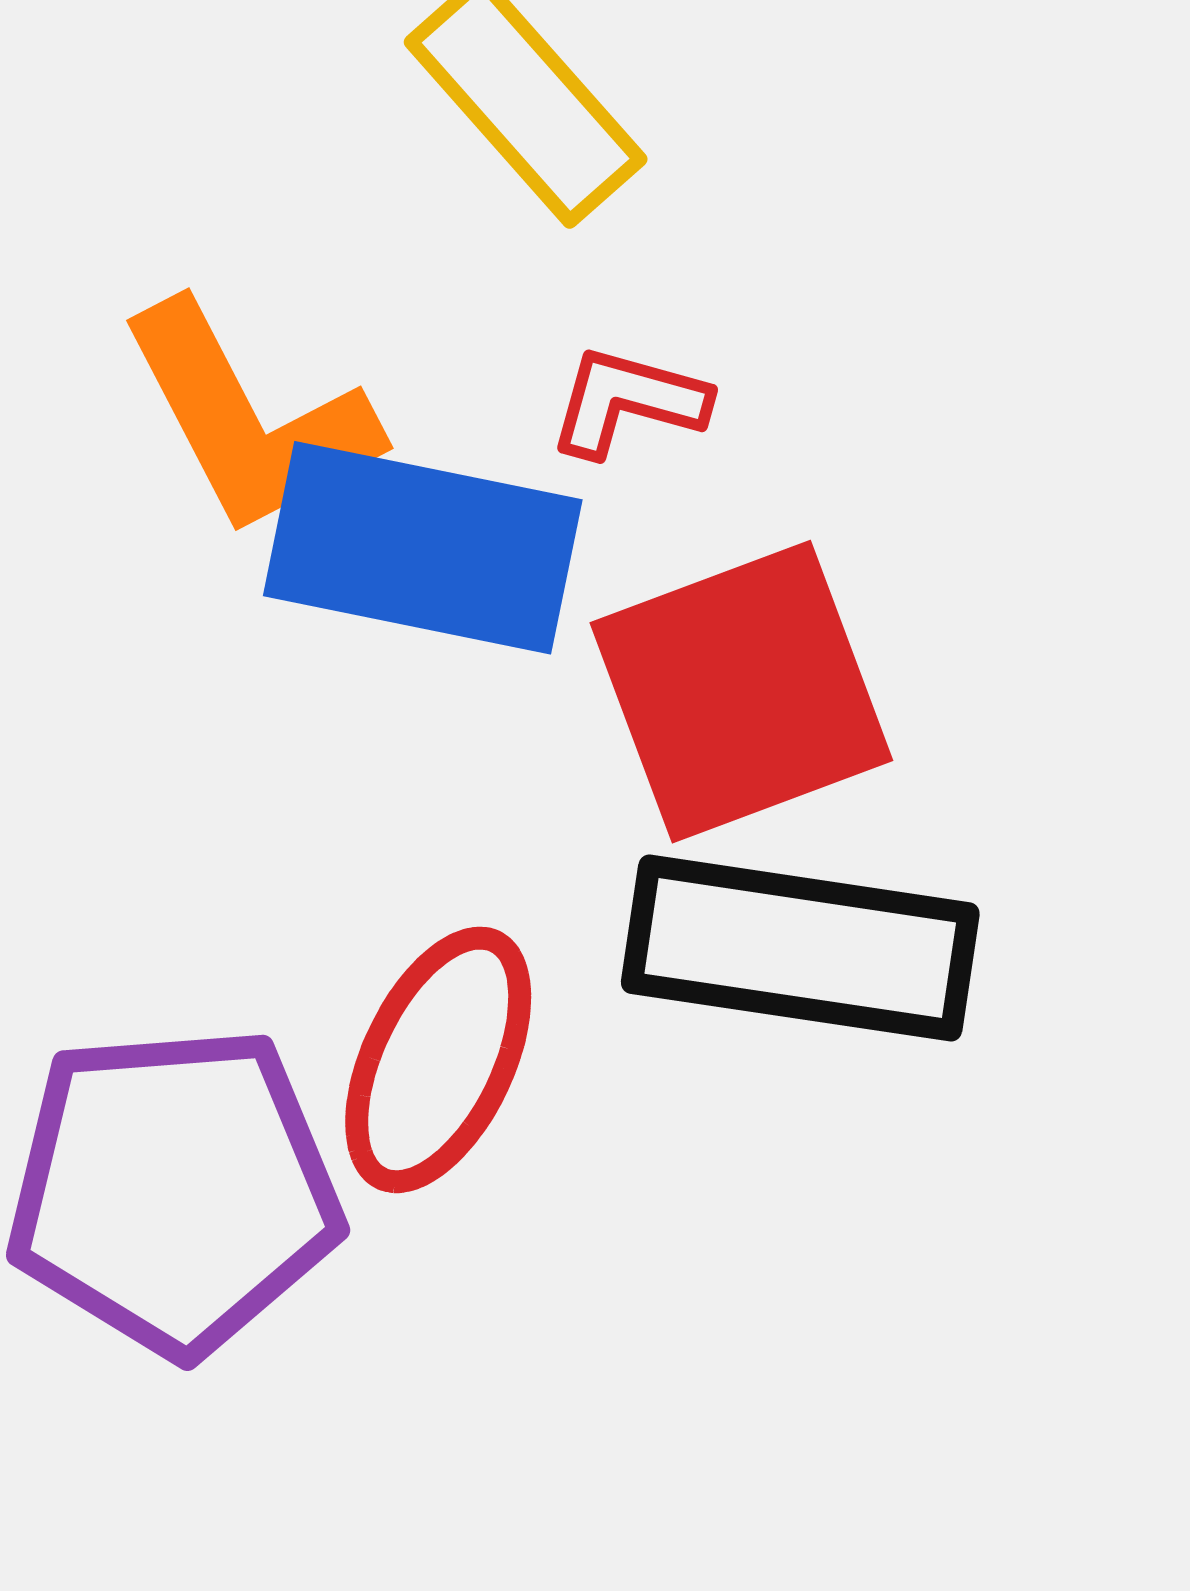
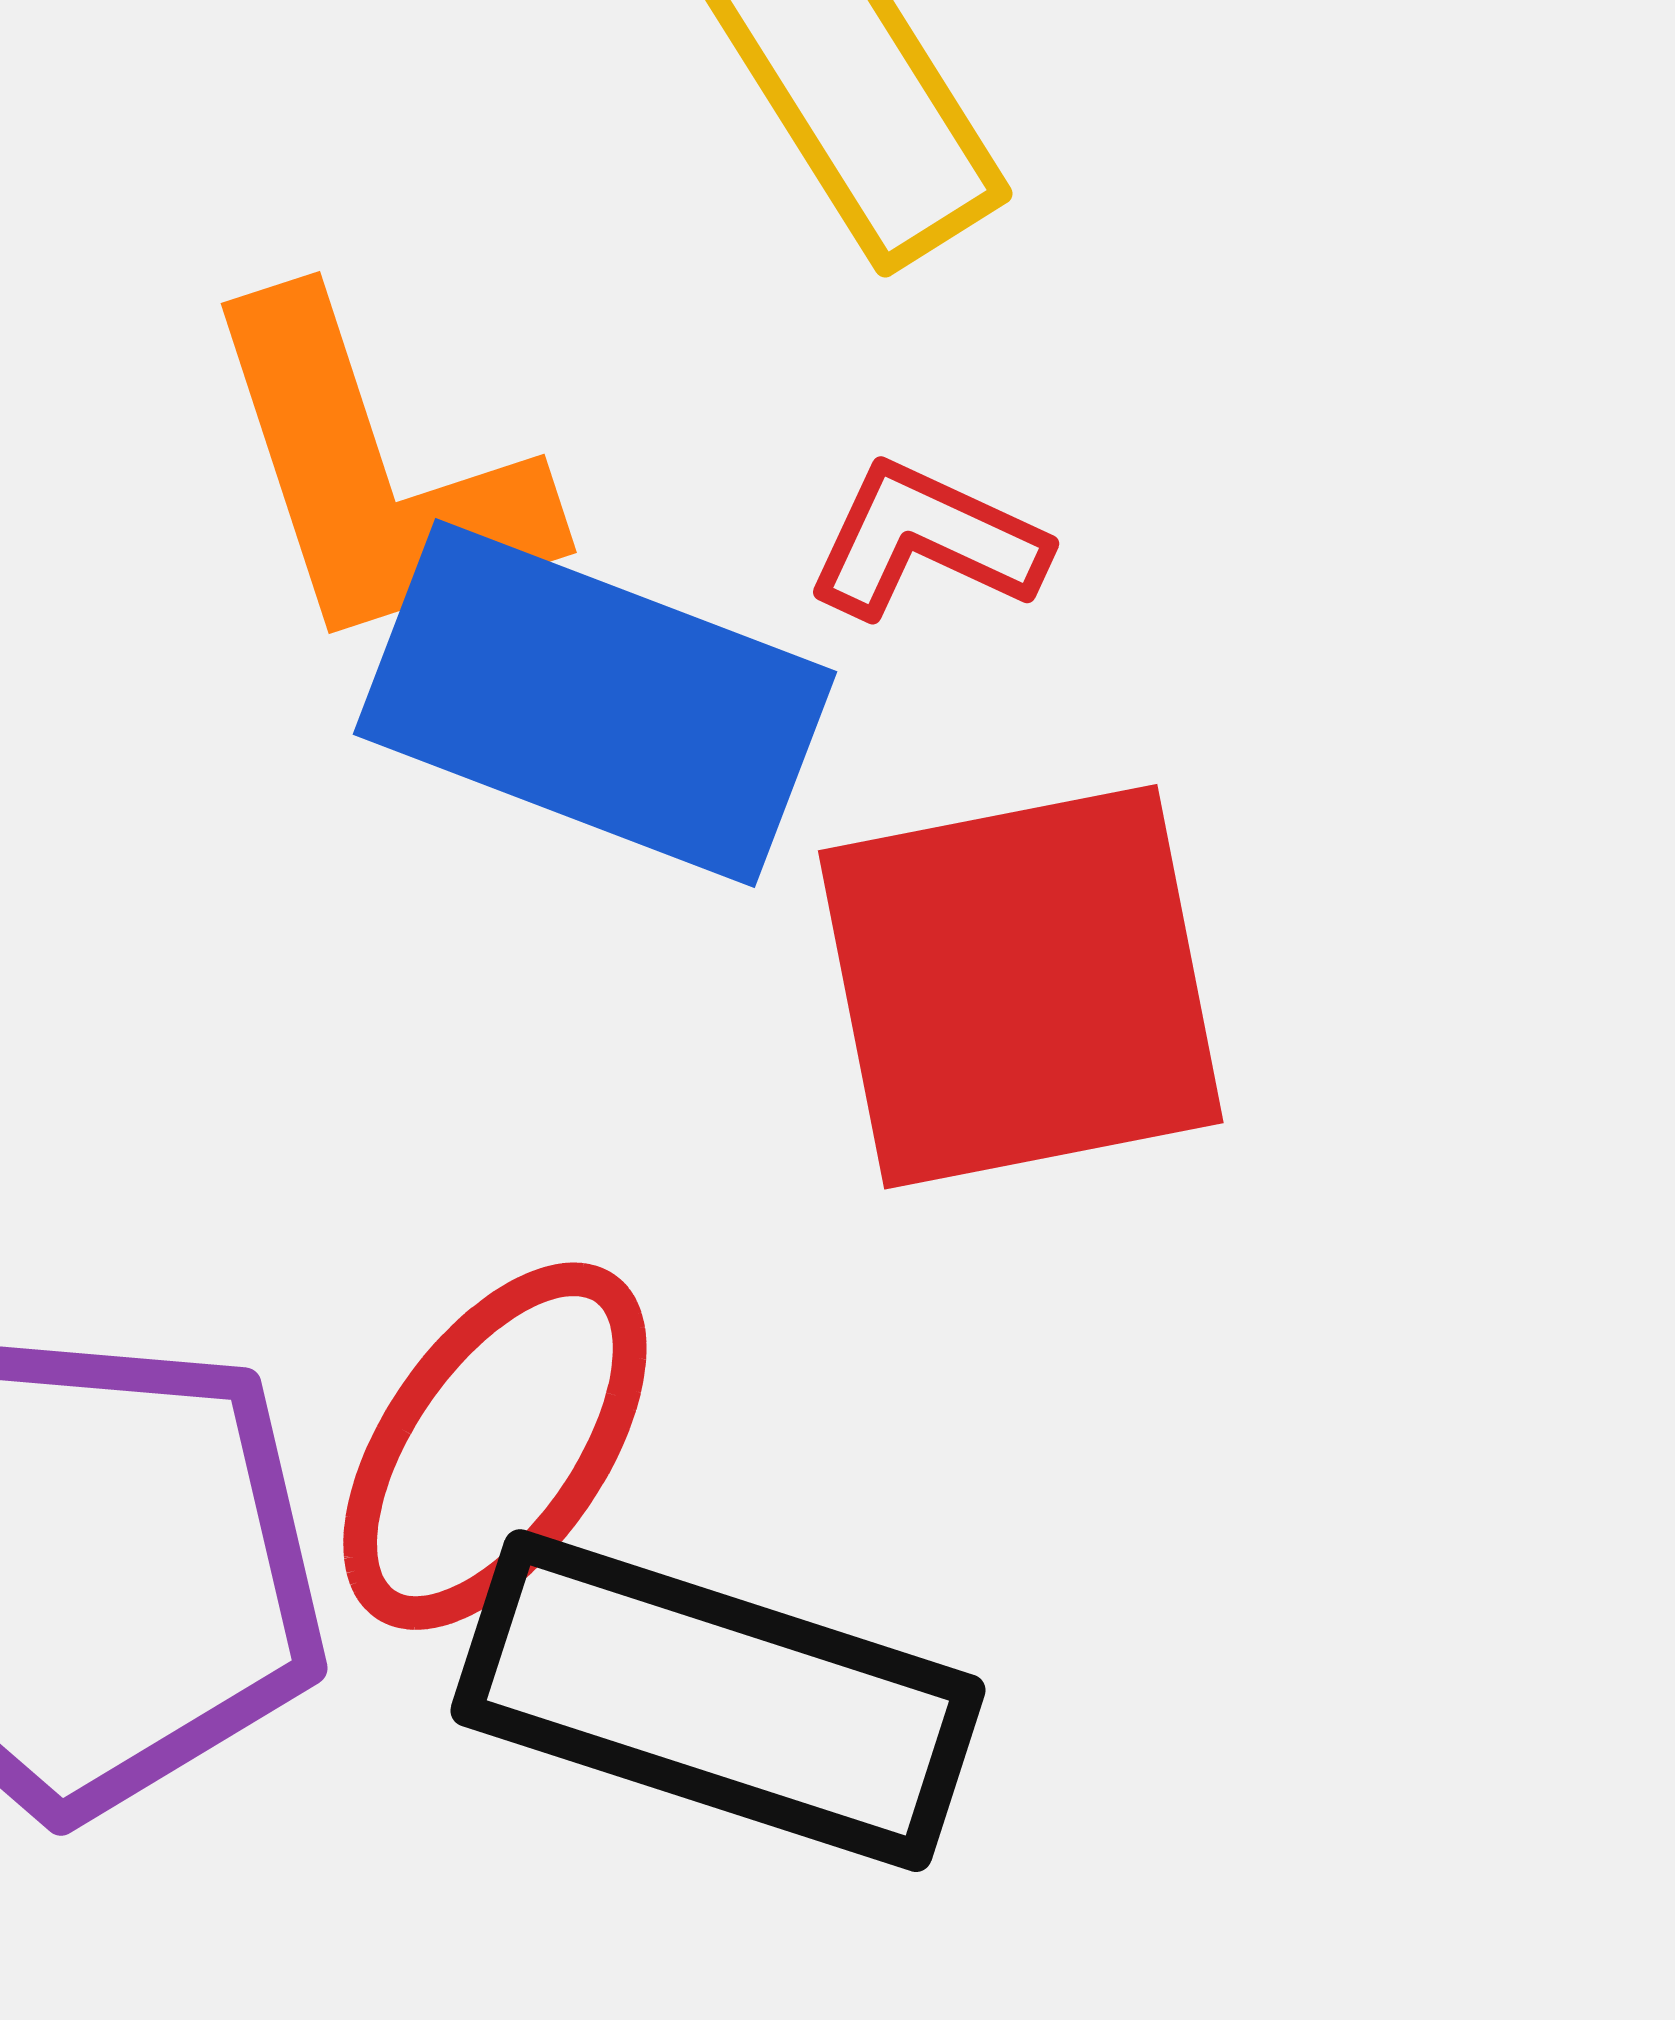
black rectangle: (800, 948) -> (718, 1701), moved

